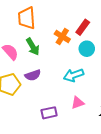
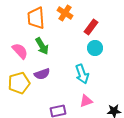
orange cross: (62, 36) -> (65, 13), moved
cyan arrow: (74, 75) -> (82, 74), turned -90

